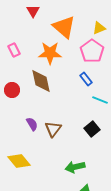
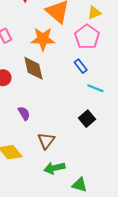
brown triangle: (53, 129) -> (46, 141), moved
green arrow: (75, 167) -> (54, 168), moved

